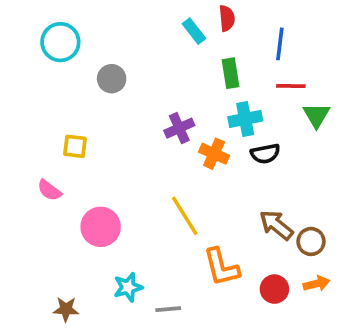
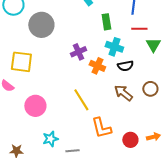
gray circle: (112, 79) -> (41, 25), size x1.6
cyan cross: (245, 119) -> (114, 47), turned 30
yellow square: (75, 146) -> (21, 62), size x1.6
brown arrow: (276, 225) -> (123, 93), moved
brown circle: (311, 241) -> (150, 89), moved

